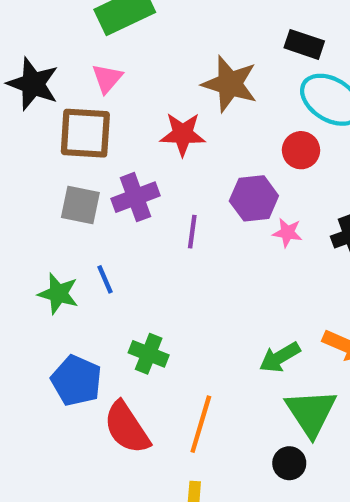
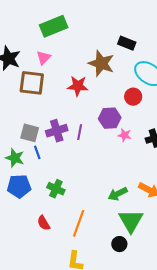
black rectangle: (304, 44) -> (127, 43), moved
purple cross: (135, 197) -> (57, 131), moved
gray square: (80, 205) -> (30, 133), moved
blue pentagon: (76, 381) -> (19, 186), moved, turned -30
red semicircle: (127, 428) -> (44, 223), size x0.6

